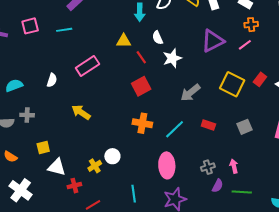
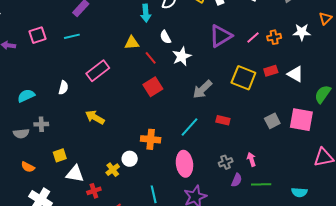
orange cross: (251, 25) -> (274, 37), moved
red rectangle: (260, 79) -> (271, 71), turned 40
orange cross: (142, 123) -> (151, 139), moved
gray square: (245, 127) -> (272, 121), moved

